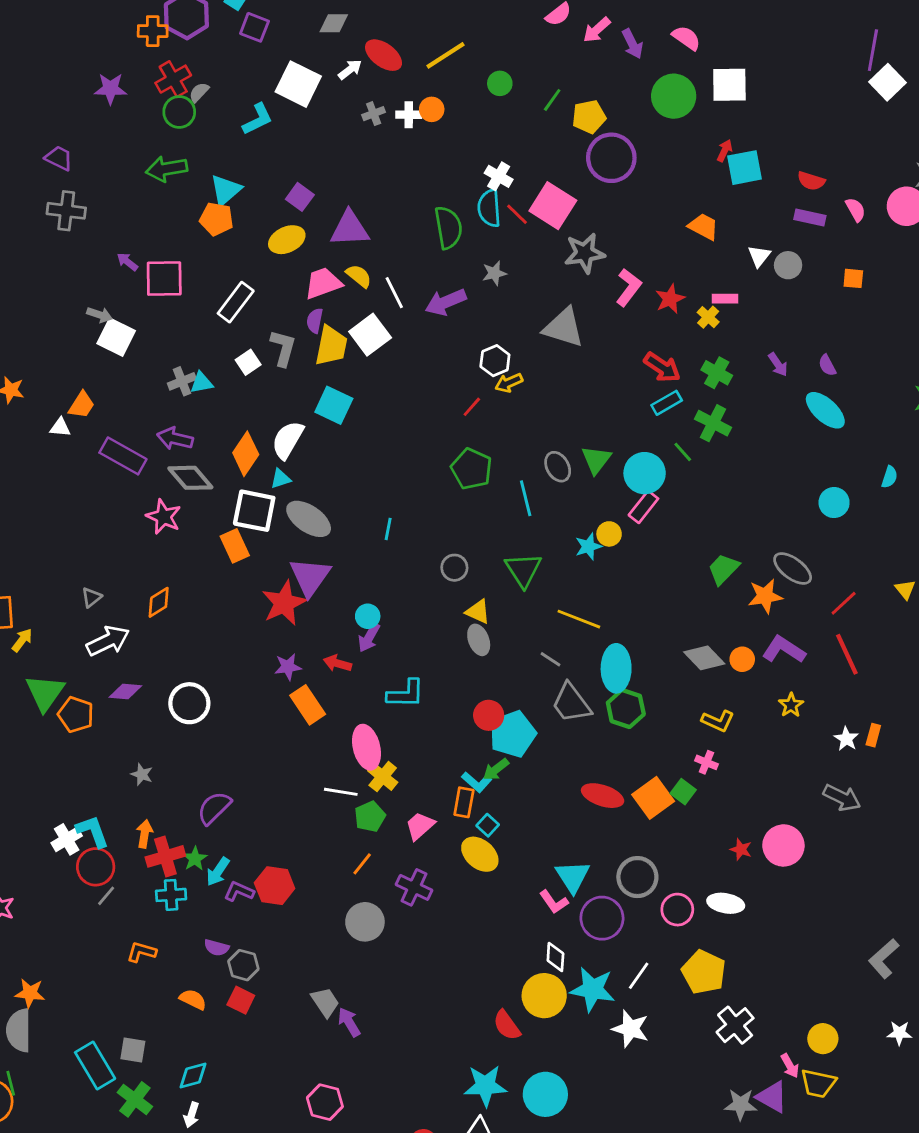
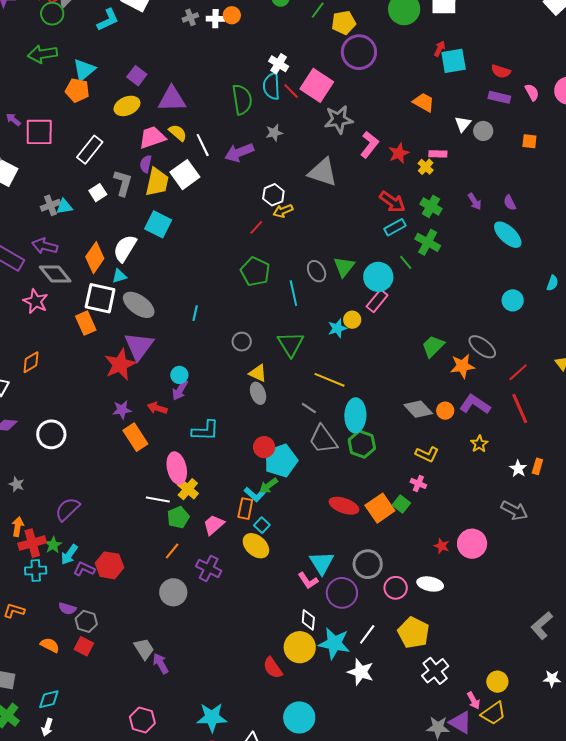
yellow trapezoid: (818, 1083) -> (493, 713), turned -48
cyan star: (485, 1086) -> (212, 717), moved

